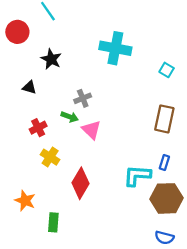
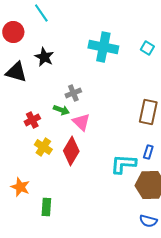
cyan square: (167, 70) -> (147, 48), moved
black triangle: (29, 87) -> (16, 72), moved, size x1.6
red diamond: (81, 183) -> (71, 151), moved

